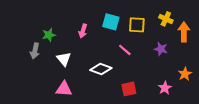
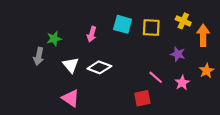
pink line: (125, 50) -> (156, 77), moved
white diamond: (101, 69) -> (99, 67), moved
orange star: (185, 74) -> (206, 71), moved
pink star: (165, 88) -> (182, 83), moved
pink triangle: (64, 89) -> (71, 98), turned 30

